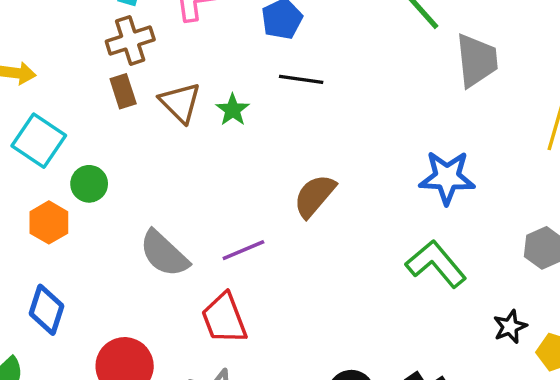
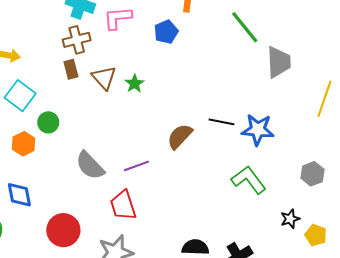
black line: (301, 79) -> (222, 122), moved
blue diamond: (46, 310) -> (19, 195), turned -32

